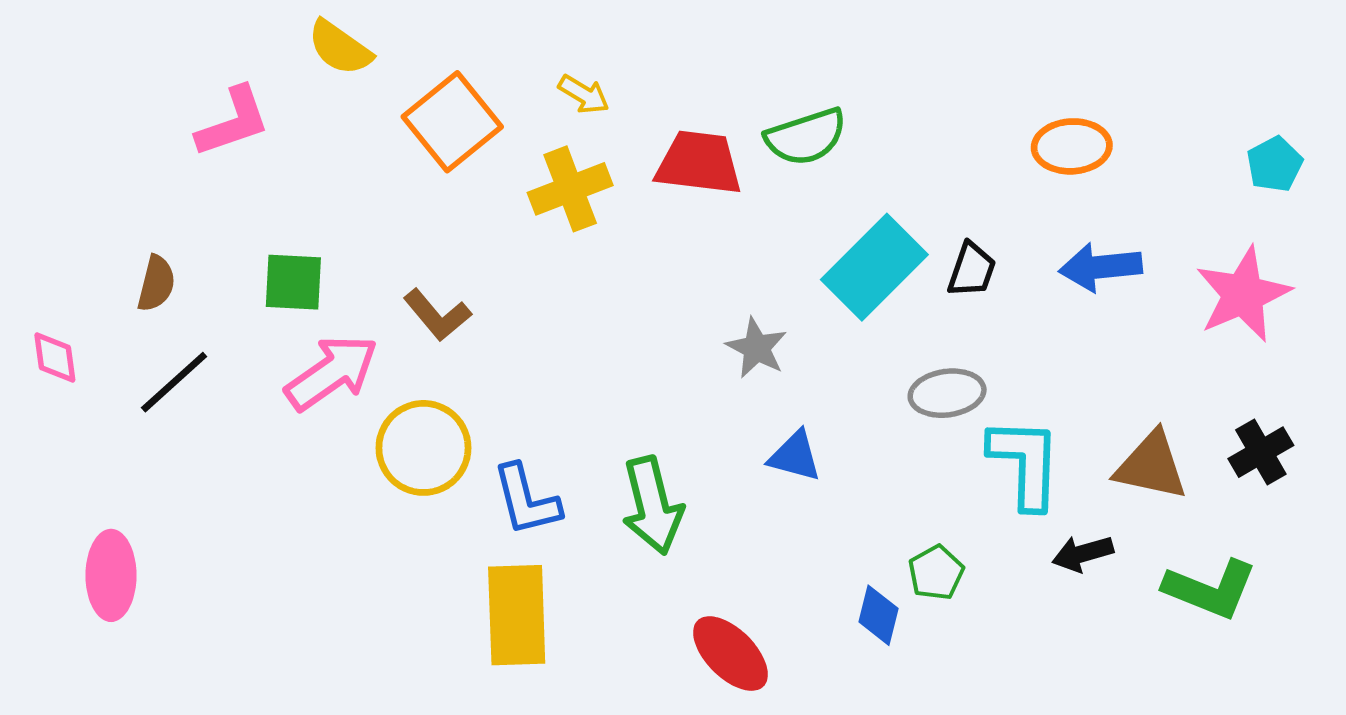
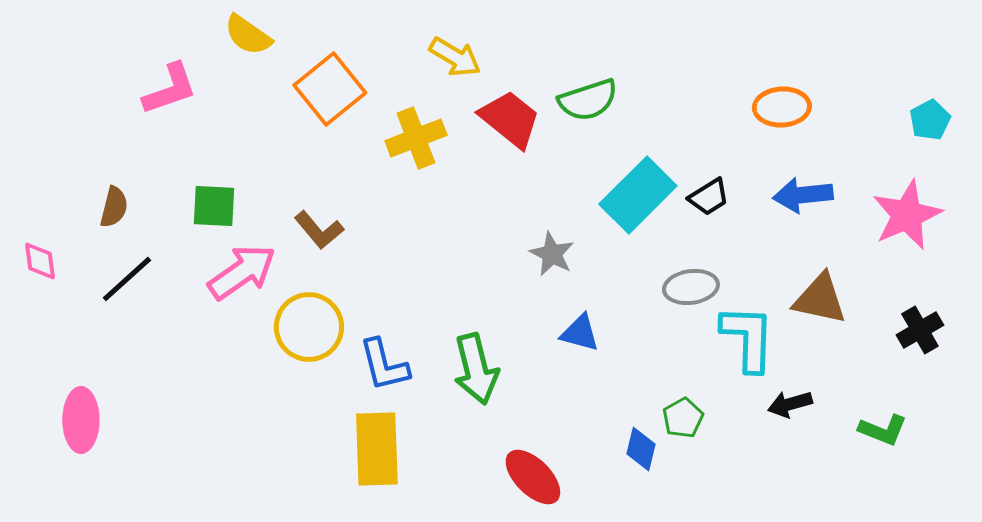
yellow arrow: (584, 94) -> (455, 57), moved, size x1.4
red trapezoid: (699, 163) -> (510, 119), turned 32
black trapezoid: (972, 270) -> (709, 197), turned 39
brown triangle: (1151, 466) -> (820, 299), moved
green L-shape: (1210, 589) -> (883, 430), size x0.7

